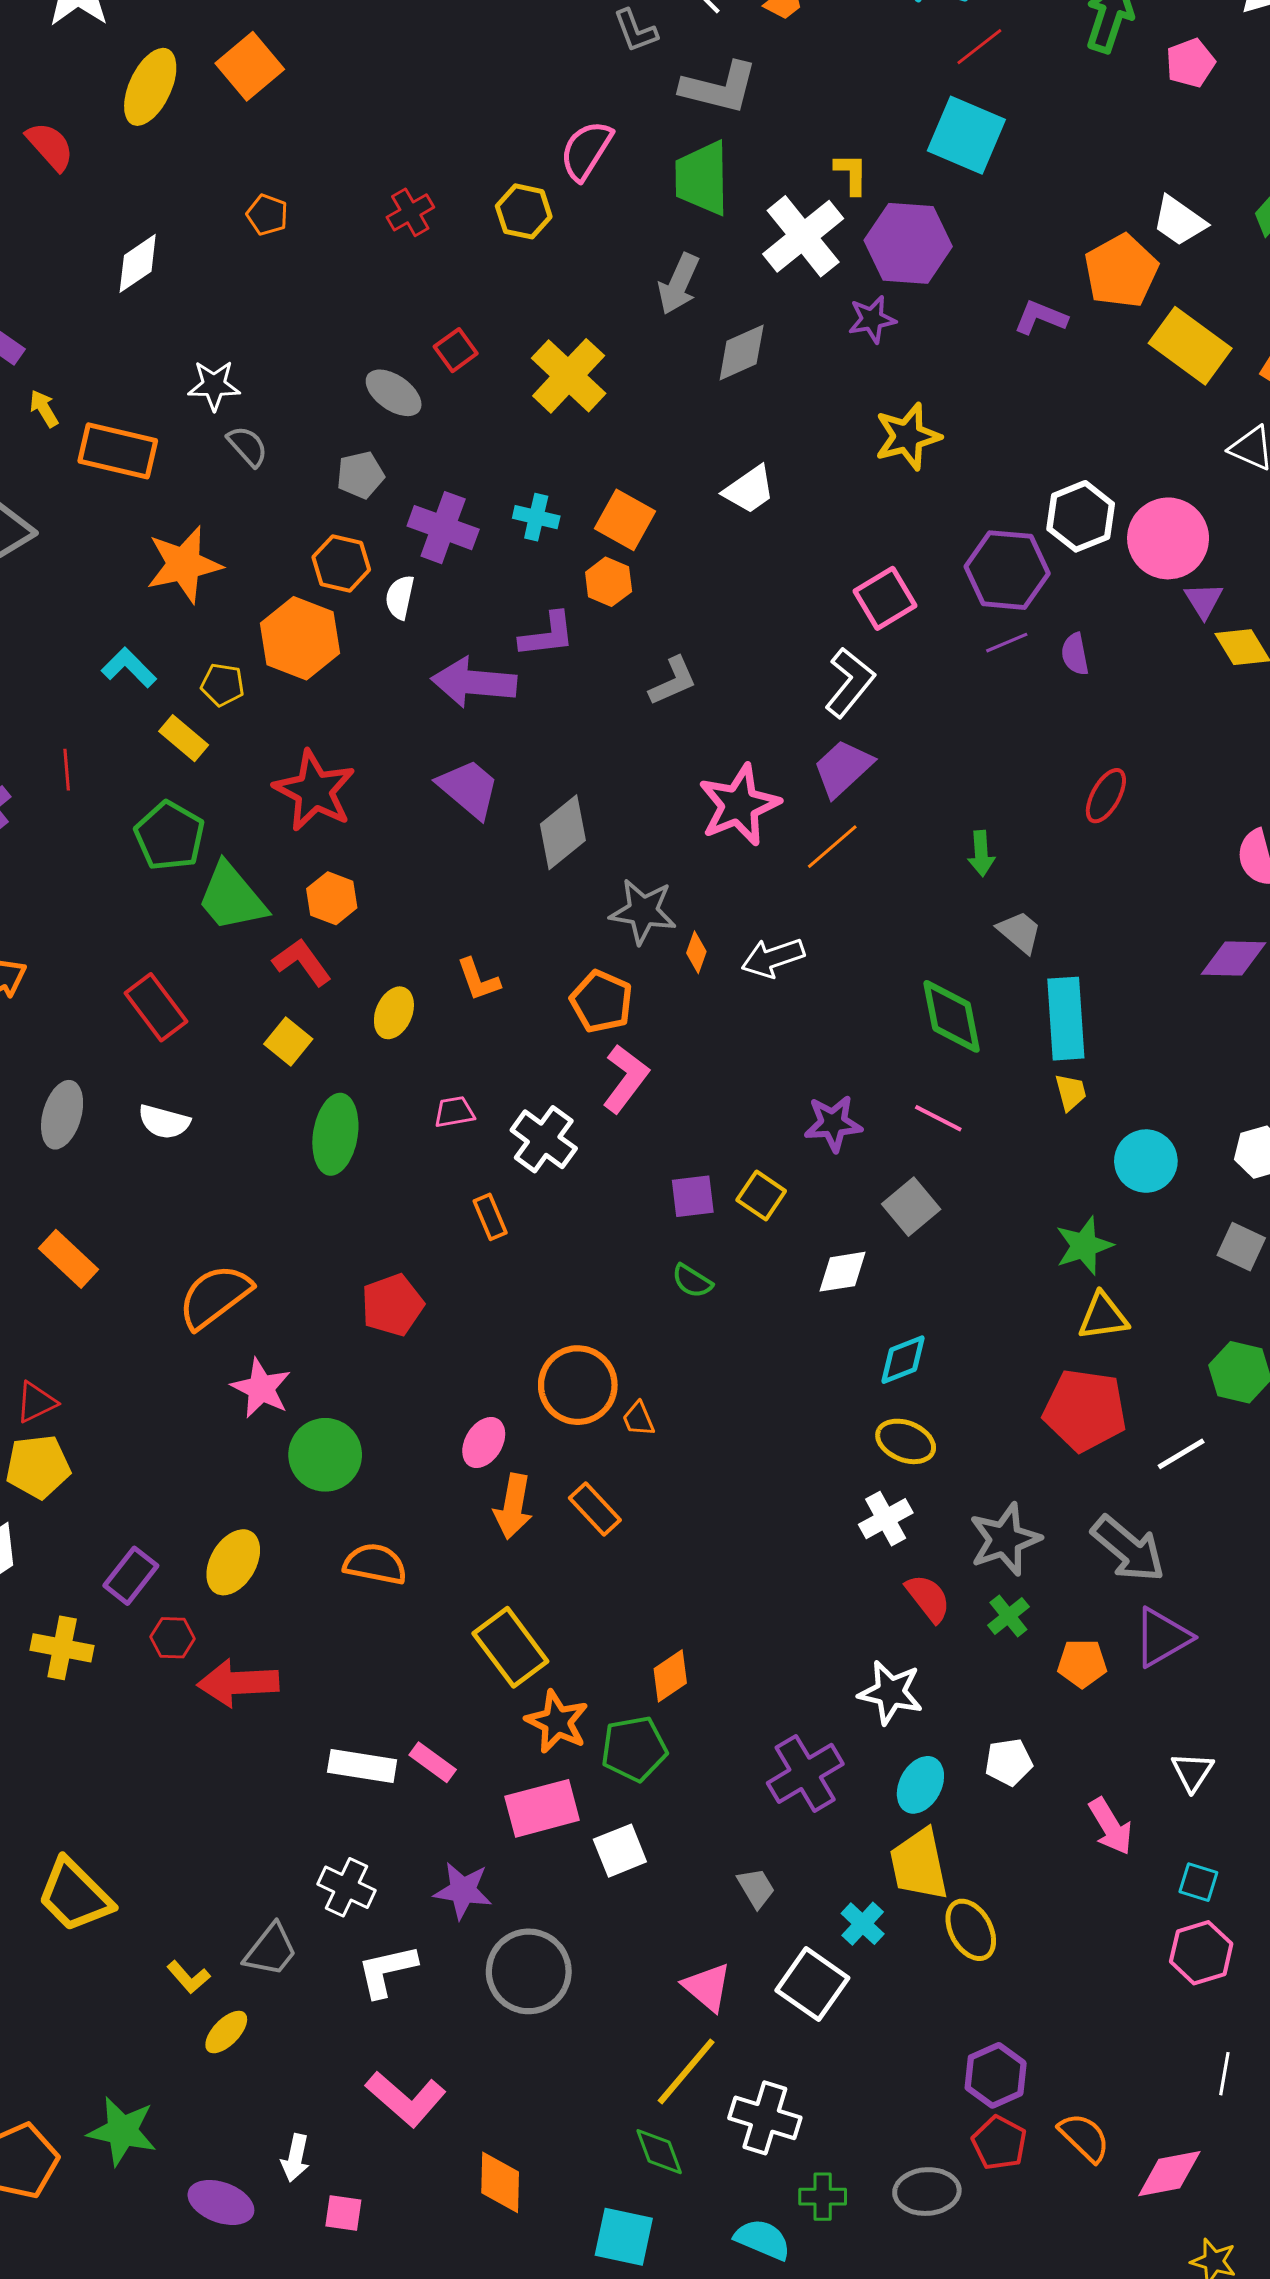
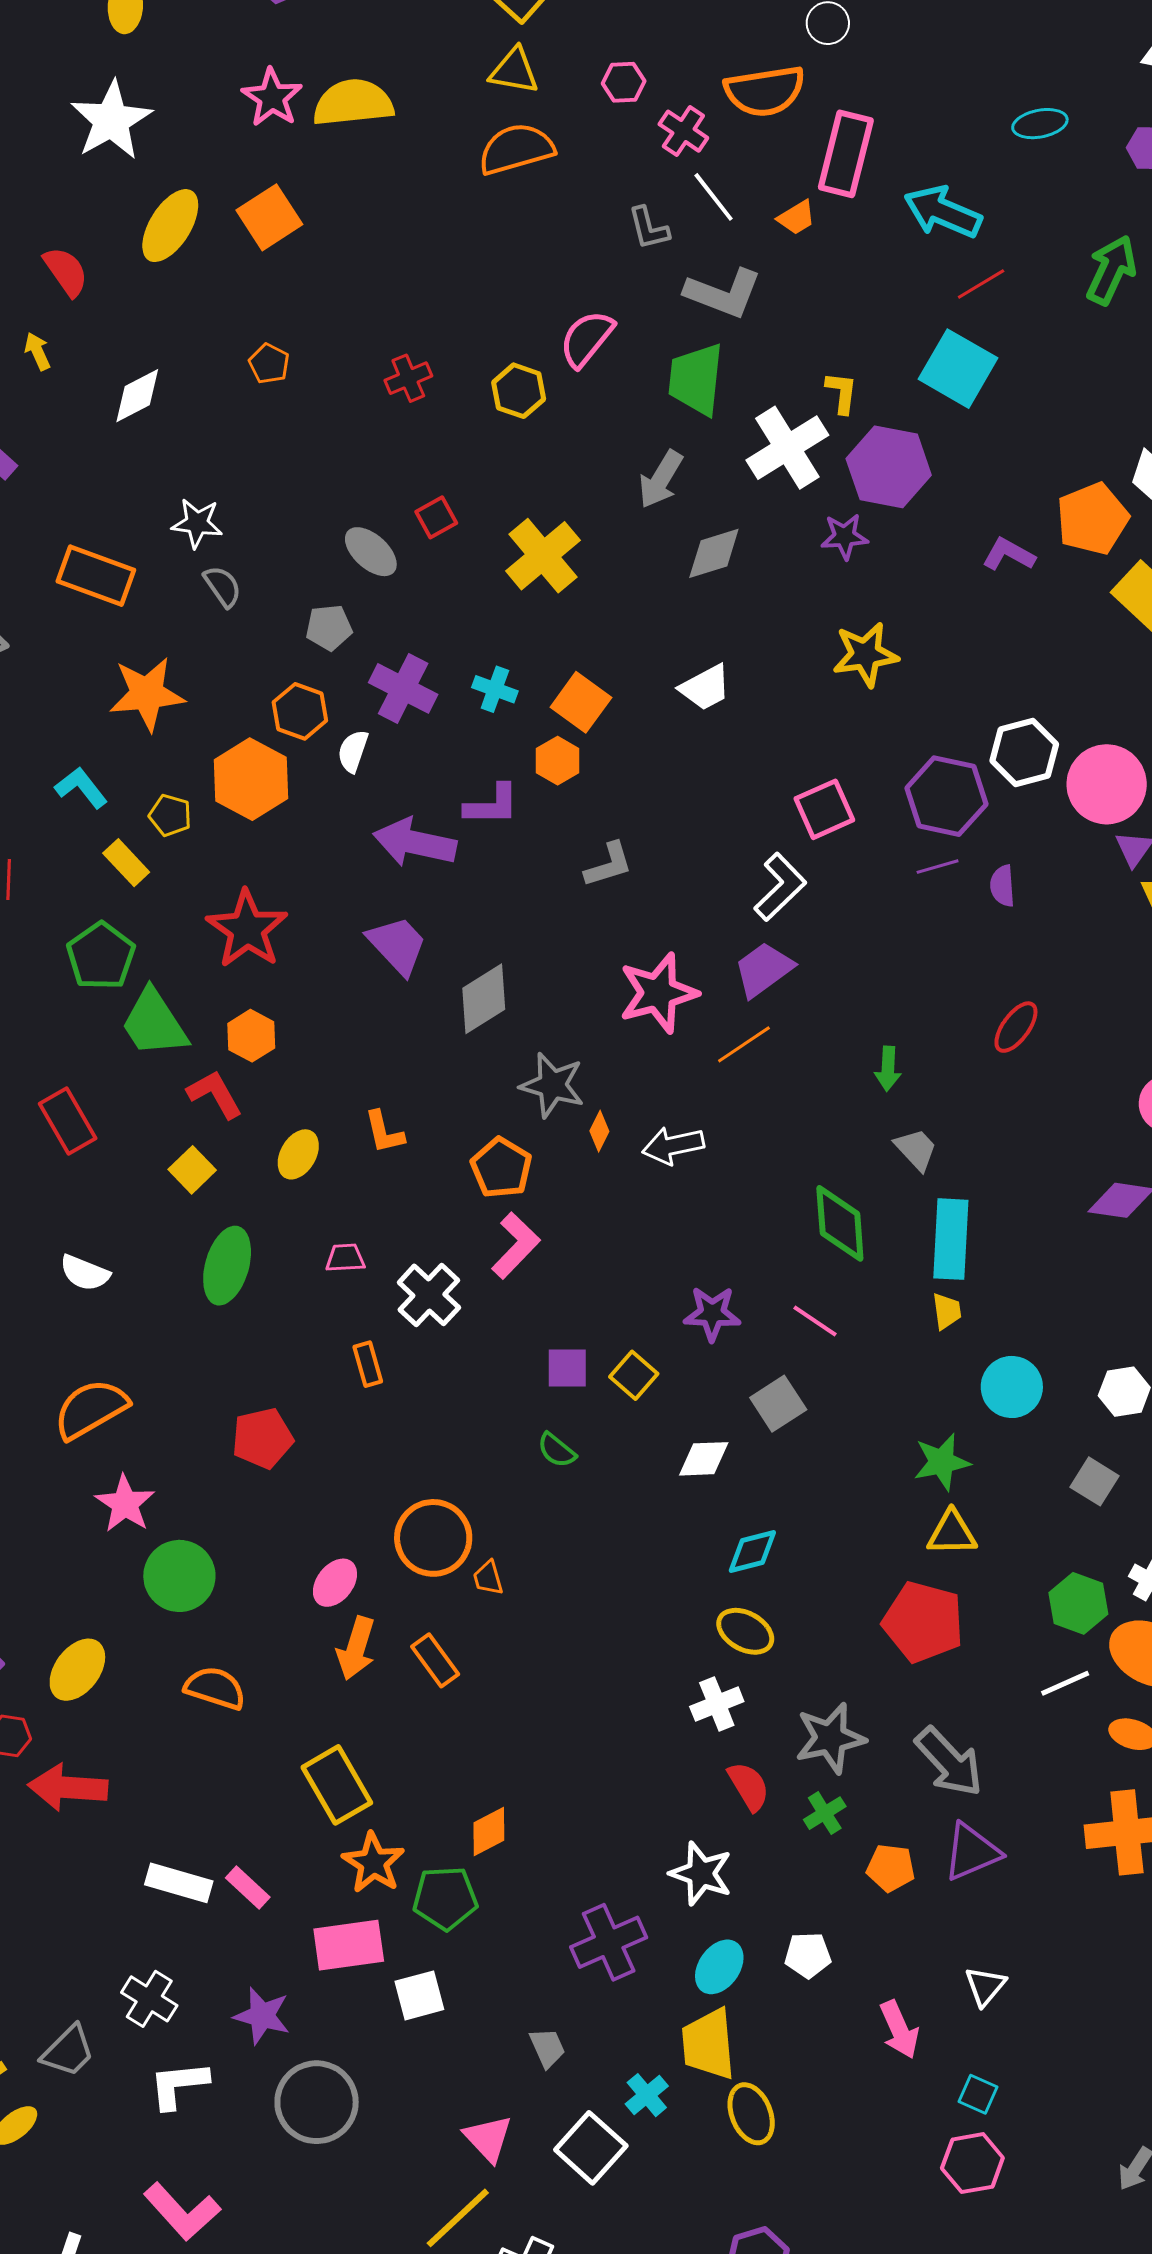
yellow arrow: (44, 409) -> (37, 351), moved
white semicircle: (164, 1122) -> (85, 1273), moved
white line: (1181, 1454) -> (1065, 1683), moved

